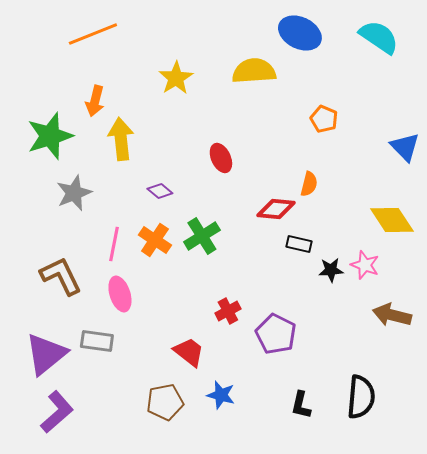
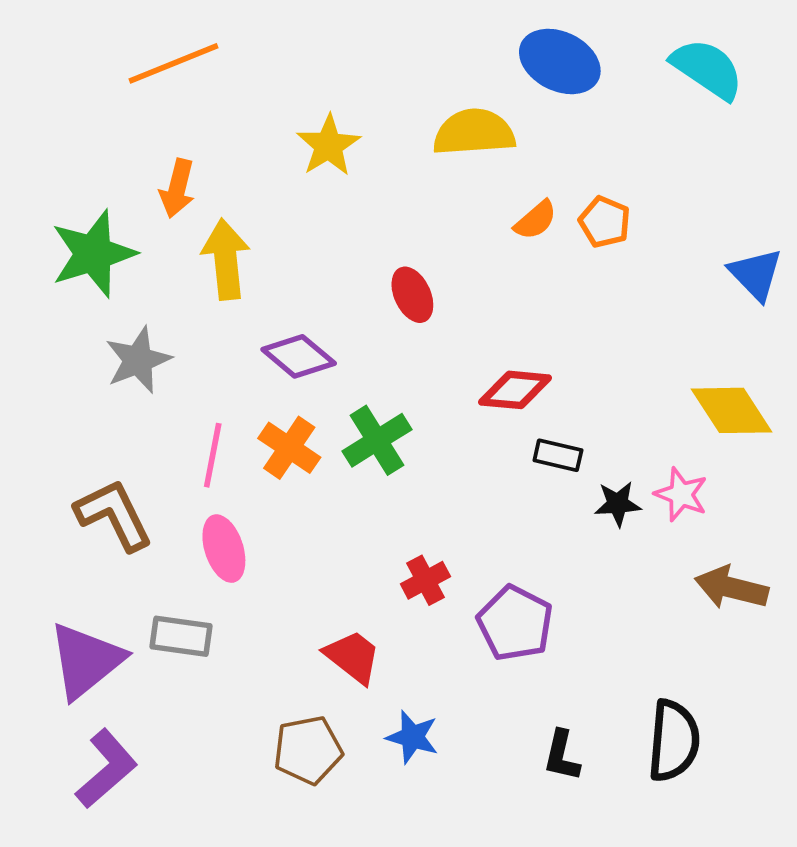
orange semicircle: (309, 184) -> (536, 220), moved, turned 35
purple diamond: (160, 191) -> (299, 356), size x1.5

